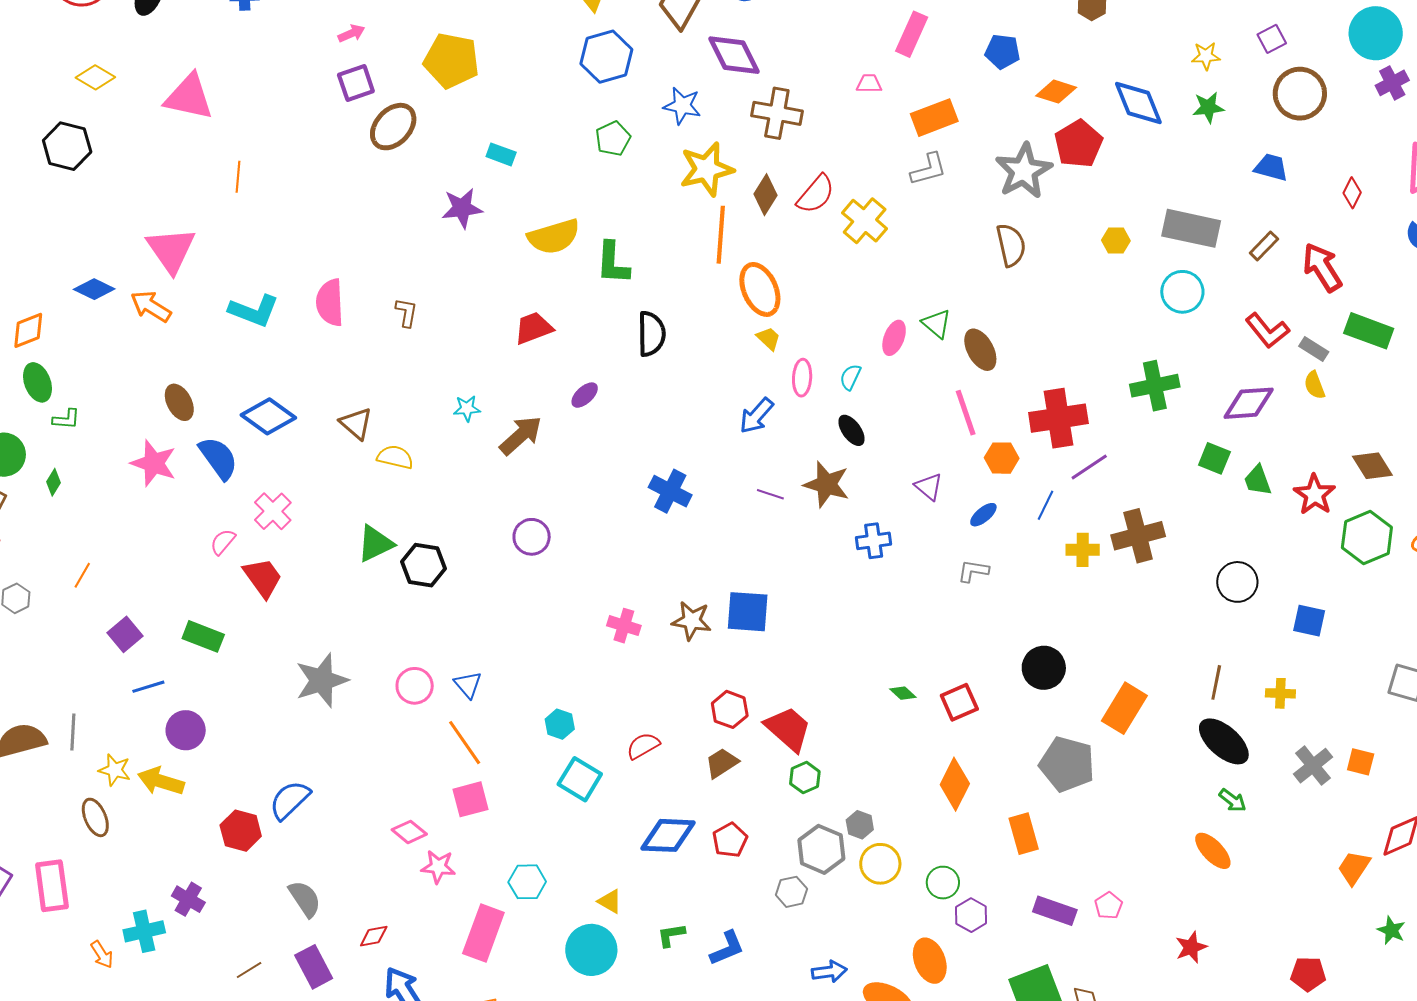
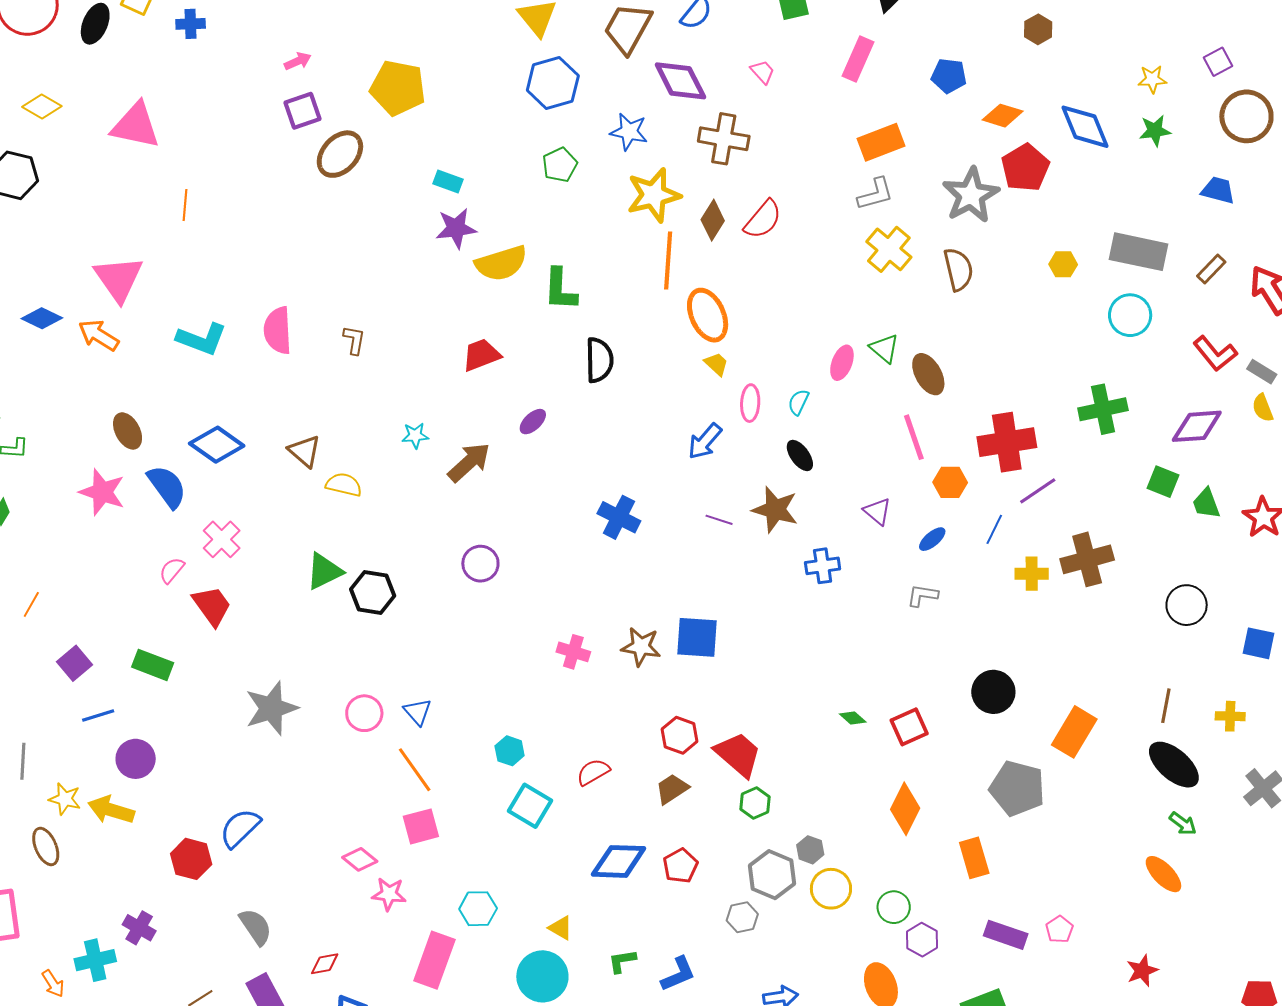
pink trapezoid: (869, 84) -> (763, 72), moved, turned 48
purple star: (462, 208) -> (456, 228), moved
yellow cross: (865, 221) -> (889, 249), moved

